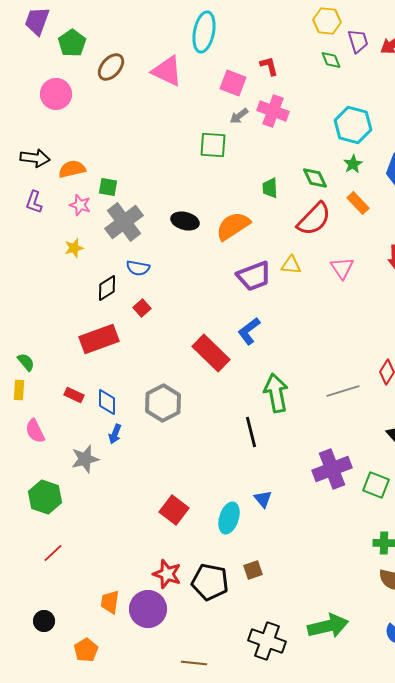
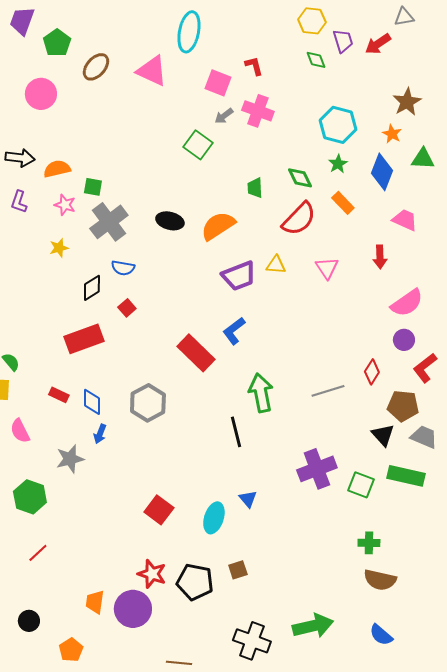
green square: (213, 145) -> (198, 145), turned 32

